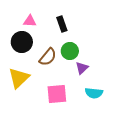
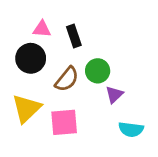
black rectangle: (62, 24) -> (74, 36), moved
pink square: (57, 94) -> (64, 122), moved

